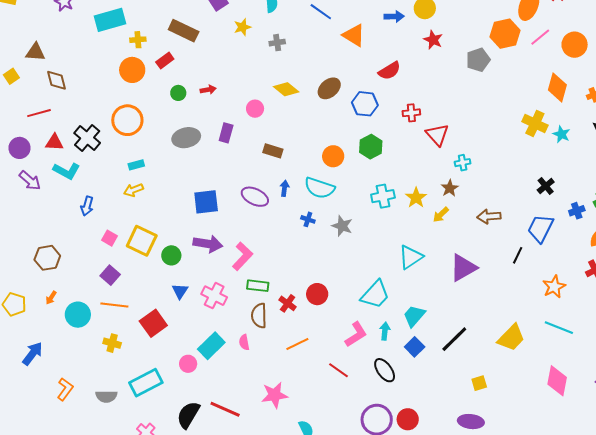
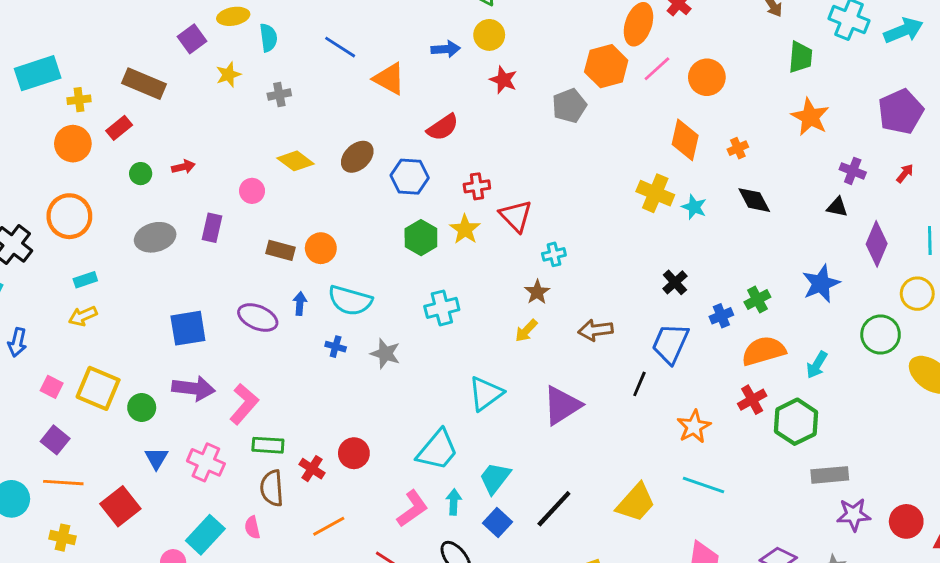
orange circle: (333, 156) -> (321, 248), moved
yellow star: (416, 198) -> (465, 229), moved

